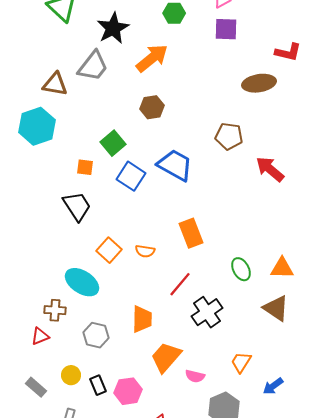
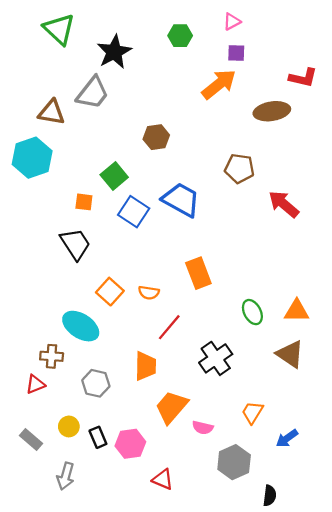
purple square: (226, 29) -> (236, 53), size x0.7
orange arrow: (152, 58) -> (219, 84), moved
red line: (180, 284) -> (169, 327), moved

